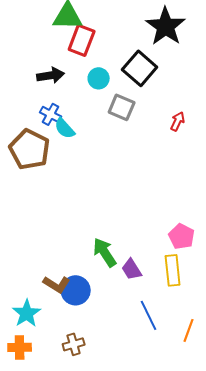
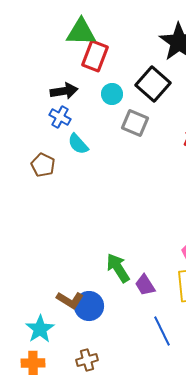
blue cross: (51, 114) -> (60, 117), moved
brown pentagon: (30, 149) -> (43, 165), size x0.6

